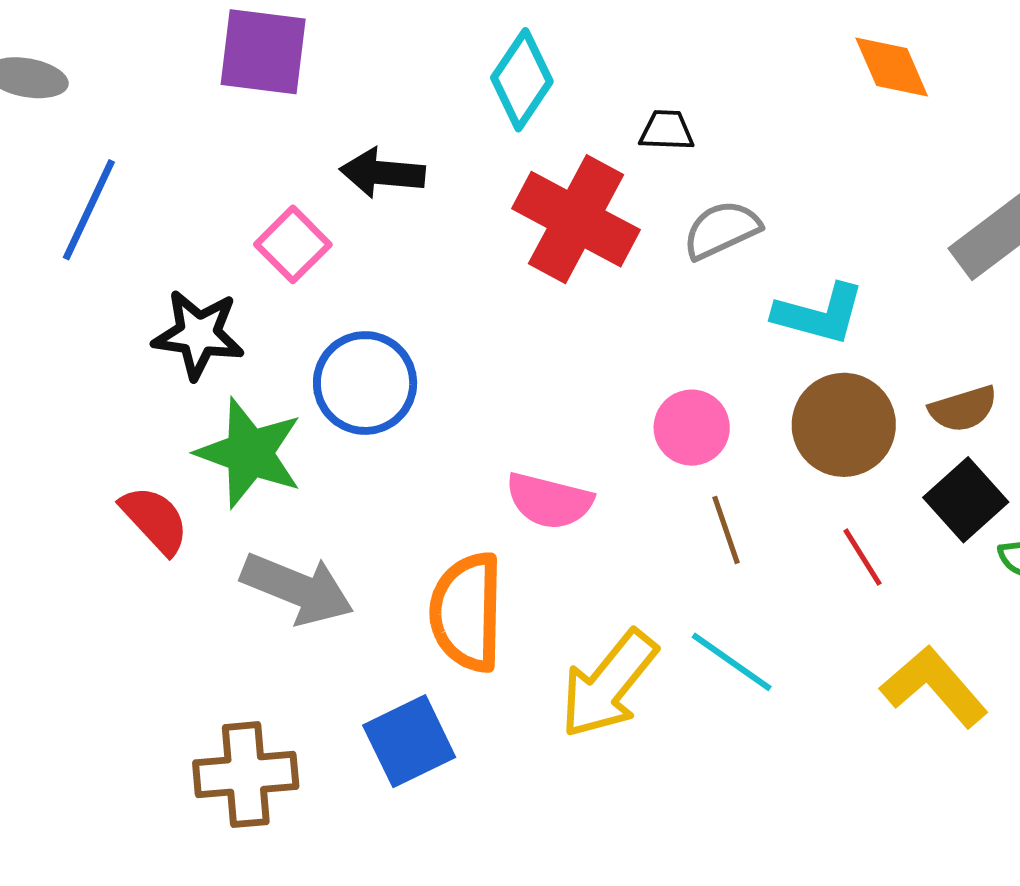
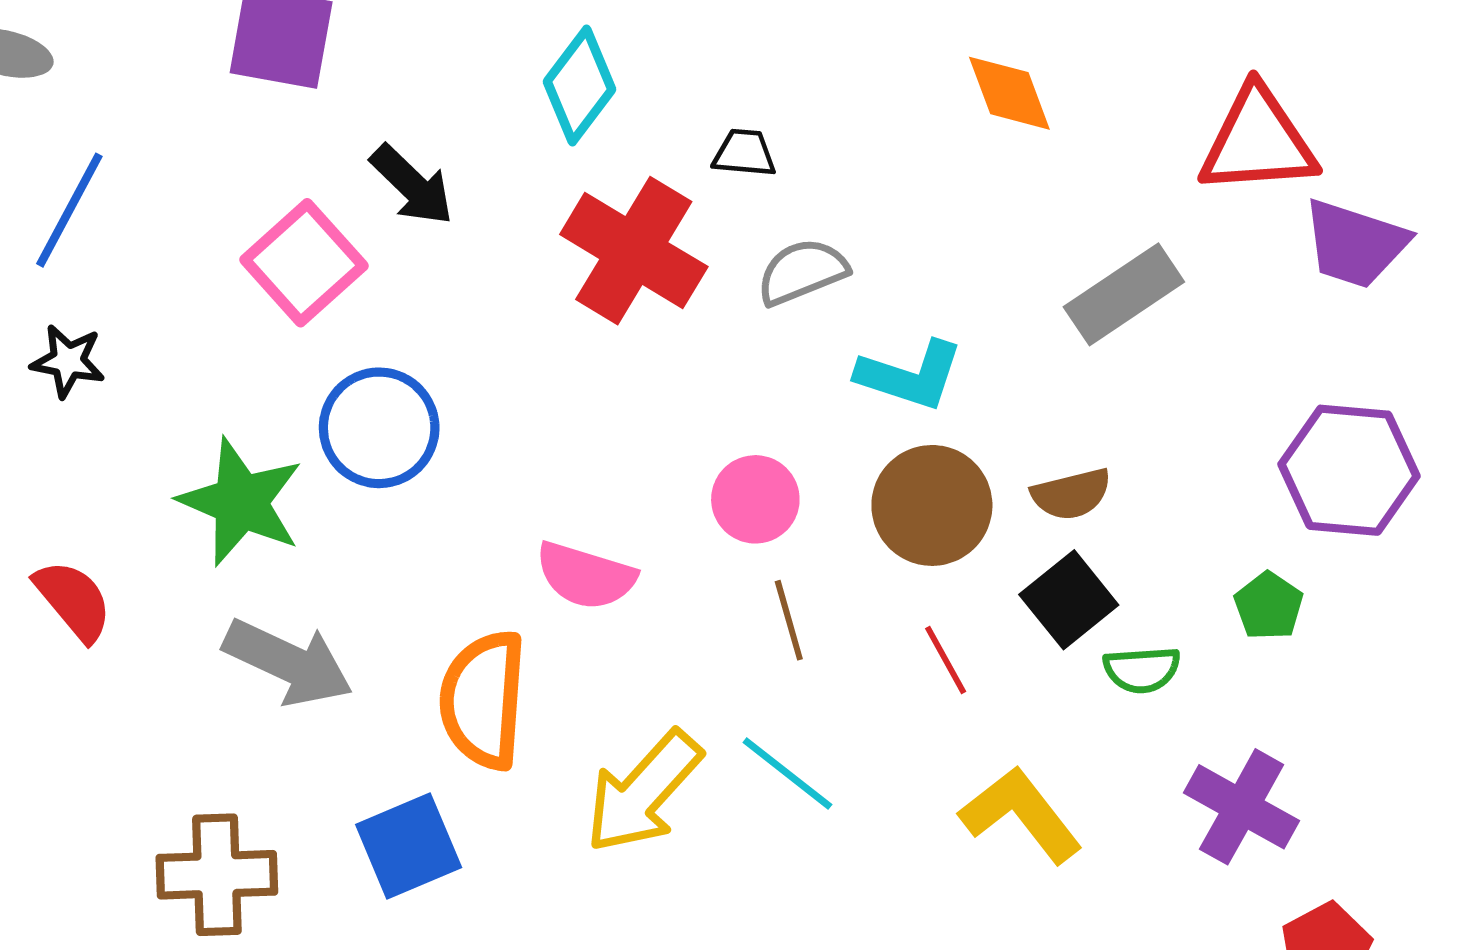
black arrow: (382, 173) -> (412, 185), turned -144
pink square: (293, 244) -> (304, 263), size x1.4
black star: (198, 334) -> (68, 361), moved, size x0.7
red semicircle: (155, 520) -> (73, 600), moved

